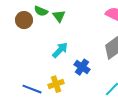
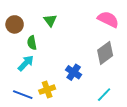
green semicircle: (41, 11) -> (32, 43), moved, turned 56
cyan arrow: (60, 50) -> (26, 63), moved

